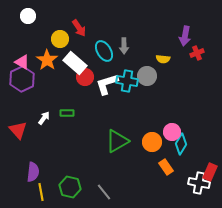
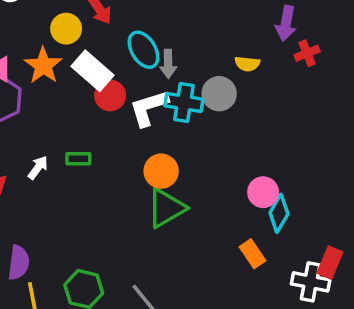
gray arrow: (124, 46) -> (168, 64), moved
orange circle: (152, 142) -> (161, 171), moved

